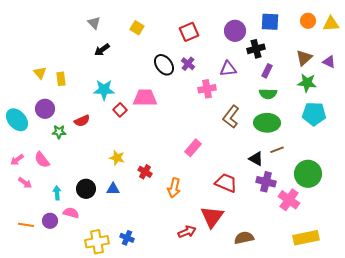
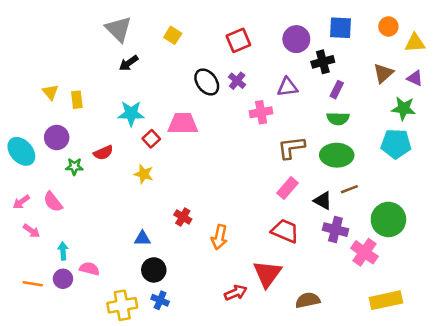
gray triangle: (94, 23) -> (118, 29), size x1.6
yellow triangle: (331, 24) -> (415, 43), moved
green star: (307, 83) -> (404, 108), moved
brown L-shape: (231, 117) -> (291, 148), turned 45
pink rectangle: (193, 148) -> (288, 188), moved
yellow star: (117, 158) -> (144, 174), moved
black circle: (86, 189) -> (154, 270), moved
cyan arrow: (57, 193) -> (63, 251), moved

